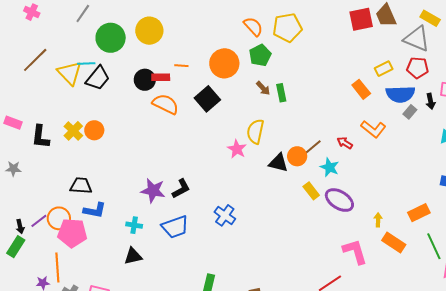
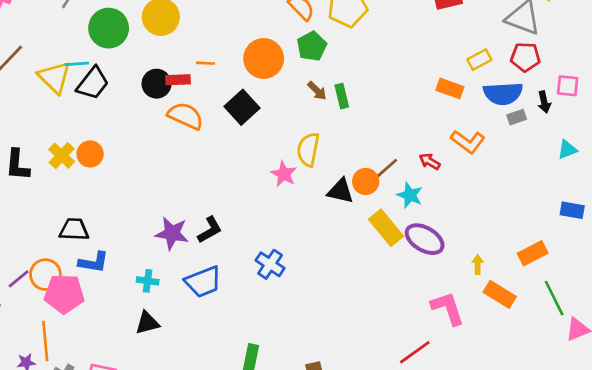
orange rectangle: (361, 89) -> (450, 88), turned -30
gray rectangle: (410, 112) -> (517, 117), turned 32
yellow rectangle: (311, 191) -> (386, 228), size x1.5

